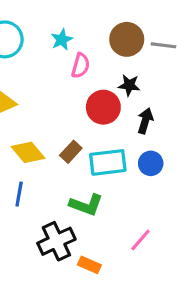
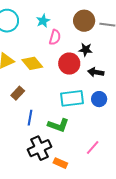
black arrow: (145, 121) -> (96, 72), turned -98
yellow diamond: (28, 152) -> (32, 63), moved
brown rectangle: (71, 152) -> (18, 93), moved
blue line: (19, 194) -> (30, 118), moved

